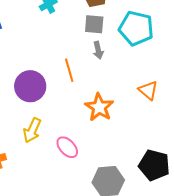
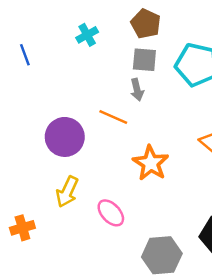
gray arrow: (98, 50) -> (137, 90), moved
orange line: (69, 70) -> (113, 117), turned -50

